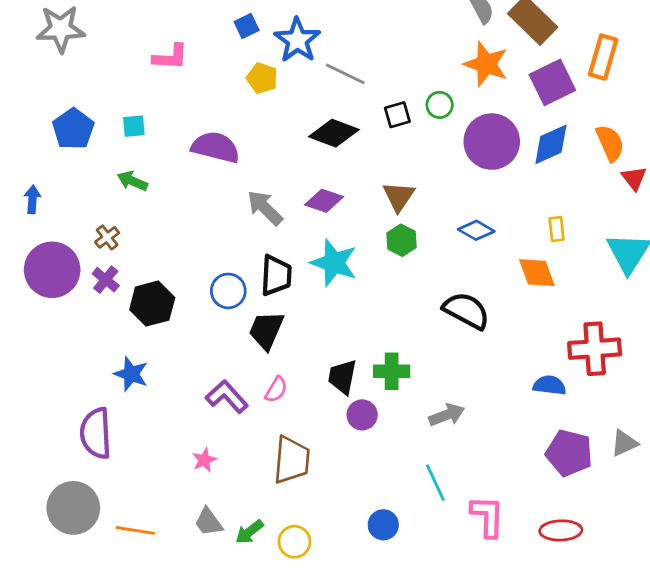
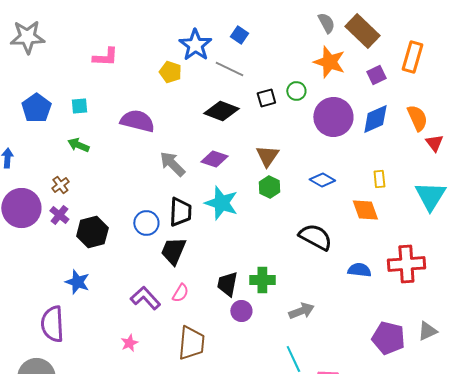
blue square: (247, 26) -> (239, 35), moved, turned -30
purple square: (552, 82) -> (376, 75), size x0.6
blue semicircle: (550, 385) -> (359, 270), moved

